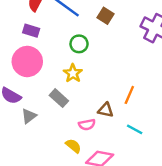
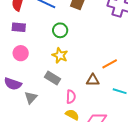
pink circle: (27, 61) -> (21, 53), size x0.6
orange line: (129, 95) -> (110, 64), turned 49
pink semicircle: (87, 125) -> (71, 97), moved, turned -64

